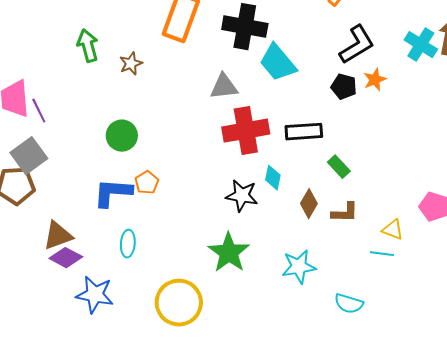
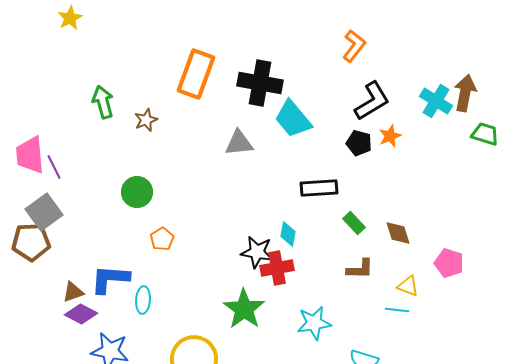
red cross: (246, 131) -> (277, 268), moved, size x0.7
blue L-shape: (113, 193) -> (110, 279), moved
brown diamond: (309, 204) -> (398, 233), moved, turned -48
brown triangle: (58, 236) -> (73, 292), size x0.7

